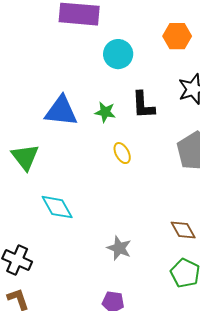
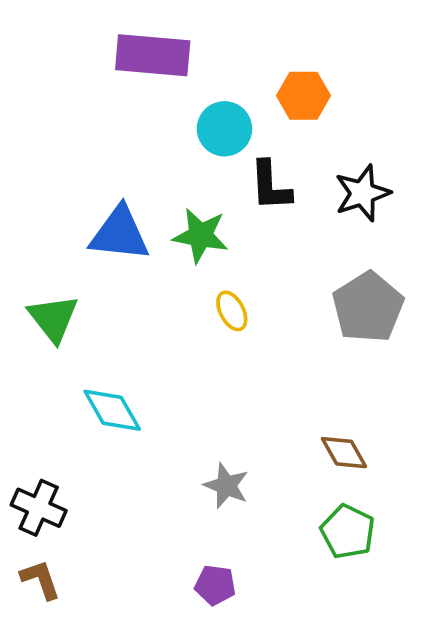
orange hexagon: (177, 36) -> (304, 96), moved
black L-shape: (143, 105) -> (270, 186), moved
green star: (105, 112) -> (201, 235), size x1.4

